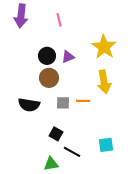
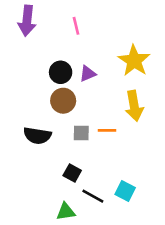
cyan square: (106, 145) -> (125, 191), moved, turned 35

